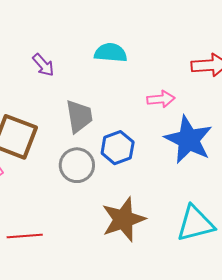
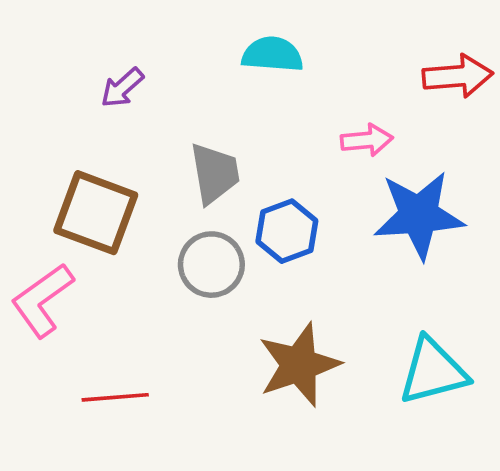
purple arrow: (43, 65) -> (122, 88), moved, turned 90
blue star: (188, 140) -> (419, 215), turned -30

